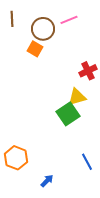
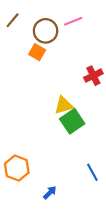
brown line: (12, 19) -> (13, 20), turned 42
yellow triangle: (77, 97) -> (64, 105), moved

